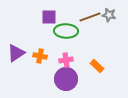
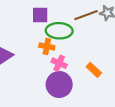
orange cross: (40, 56) -> (47, 46), moved
pink cross: (66, 60) -> (59, 63), turned 32

